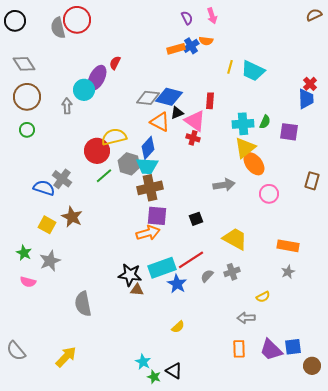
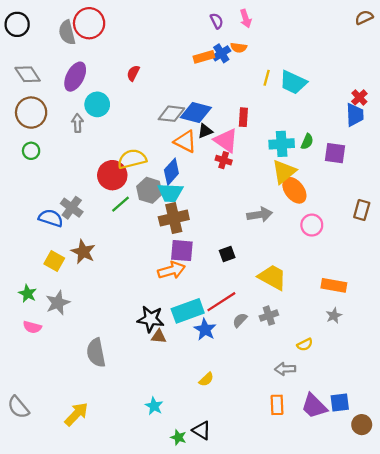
purple ellipse: (97, 78) -> (75, 77), moved
cyan star: (143, 362) -> (154, 406), moved

